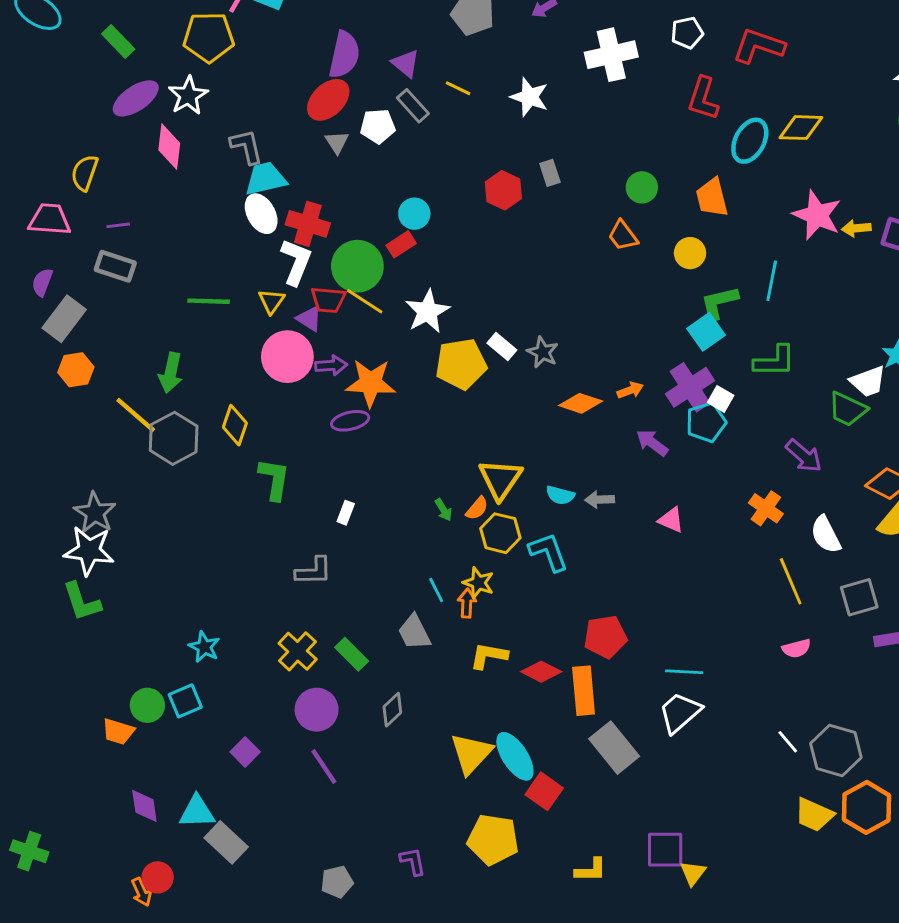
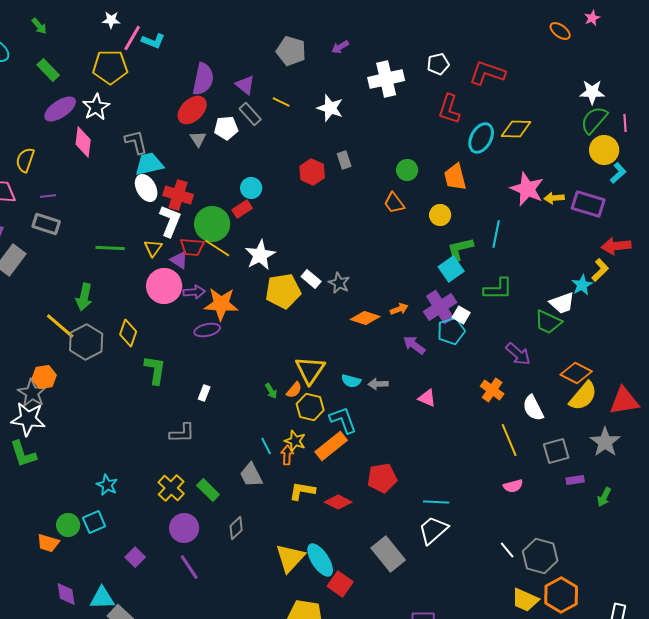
orange hexagon: (76, 370) -> (44, 377), moved
orange rectangle: (584, 691) -> (331, 446), moved, turned 56

